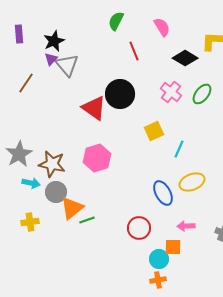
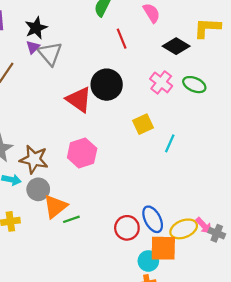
green ellipse: (202, 94) -> (194, 85), turned 75
yellow ellipse: (192, 182) -> (184, 229), moved
blue ellipse: (163, 193) -> (153, 219), moved
pink arrow: (186, 226) -> (204, 226), moved, turned -132
orange square: (173, 247) -> (163, 248), size x1.5

